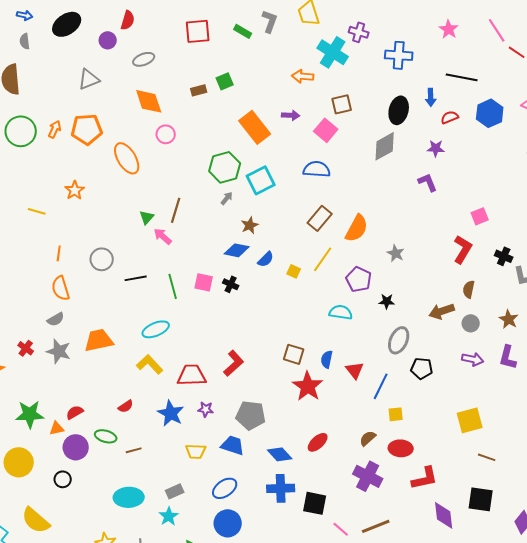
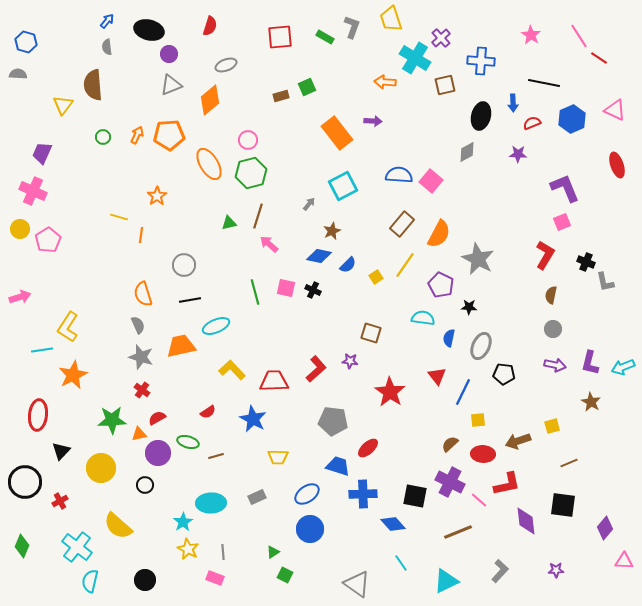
blue arrow: (25, 15) -> (107, 21), turned -63
black ellipse: (67, 24) -> (149, 30), turned 48
purple cross: (359, 32) -> (441, 38), turned 30
purple circle: (108, 40) -> (169, 54), moved
orange diamond: (149, 101) -> (210, 100), moved, turned 68
brown square: (342, 104) -> (445, 85), moved
pink square: (326, 130) -> (431, 181), moved
green circle: (21, 131) -> (103, 137), size x0.5
gray diamond: (385, 146) -> (467, 152), size x0.7
green hexagon: (225, 167) -> (251, 173), moved
purple L-shape: (428, 182) -> (565, 188), moved, size x1.5
green triangle: (147, 217) -> (229, 223), turned 35
pink arrow: (163, 236) -> (269, 244), moved
orange line: (59, 253) -> (141, 235), moved
gray star: (396, 253) -> (478, 259), size x1.8
yellow square: (294, 271) -> (376, 277), turned 32
black line: (136, 278) -> (190, 300), moved
brown arrow: (442, 311) -> (518, 441), moved
gray semicircle: (56, 319) -> (138, 325), turned -84
brown star: (509, 319) -> (591, 402), moved
cyan ellipse: (156, 329) -> (216, 326), moved
red cross: (26, 348) -> (142, 390), moved
brown square: (294, 354) -> (371, 333), moved
blue semicircle: (327, 359) -> (449, 338), moved
purple star: (206, 409) -> (350, 361), moved
yellow square: (470, 420) -> (552, 426), size x0.6
red ellipse: (318, 442) -> (368, 448), moved
blue trapezoid: (233, 445) -> (338, 466), moved
blue diamond: (280, 454) -> (393, 524), moved
brown line: (487, 457) -> (569, 463), turned -42
black square: (315, 503) -> (415, 496), moved
cyan star: (169, 516) -> (183, 522), moved
pink line: (341, 529) -> (479, 500), moved

